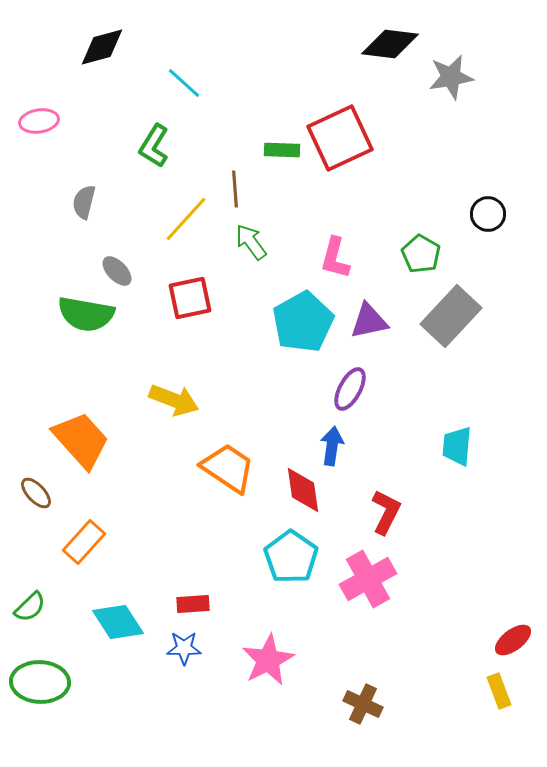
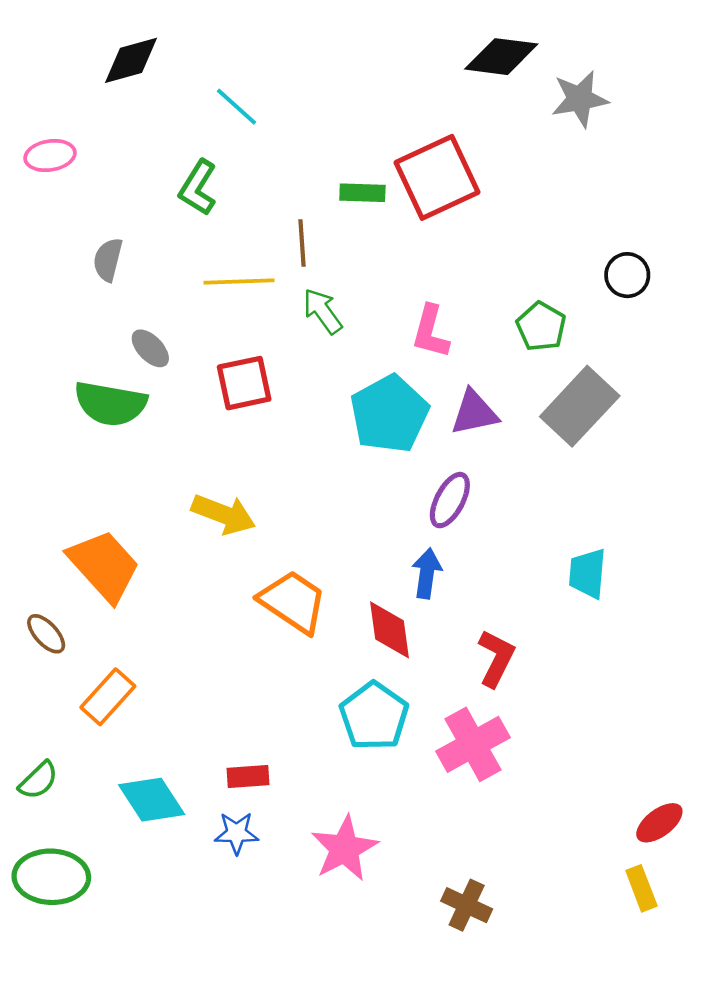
yellow line: (186, 219) -> (239, 282), turned 46

